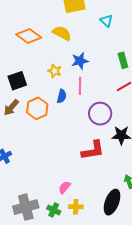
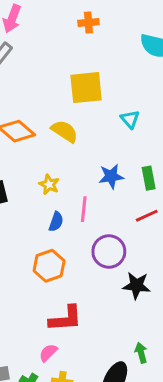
blue star: (80, 61) -> (111, 176), moved
orange hexagon: (37, 108) -> (49, 266), moved
red L-shape: (93, 150) -> (66, 319), moved

